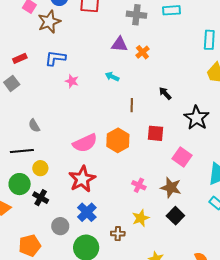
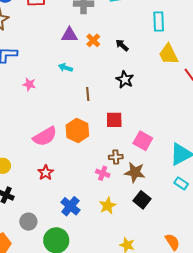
pink star: (72, 81) -> (29, 84), moved
black arrow: (165, 93) -> (122, 45), moved
black star: (197, 118) -> (125, 79), moved, size x0.7
red star: (82, 179) -> (46, 173), size x0.6
blue cross: (87, 212) -> (70, 206), moved
brown cross: (118, 234) -> (116, 157), moved

